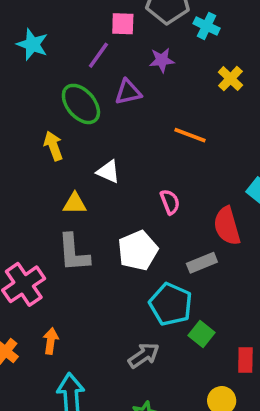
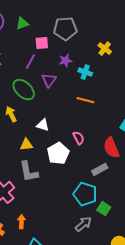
cyan cross: (207, 26) -> (85, 72), moved
yellow cross: (230, 79) -> (105, 49), moved
purple triangle: (128, 92) -> (49, 80), turned -35
white pentagon: (138, 250) -> (58, 153), moved
gray arrow: (144, 355) -> (83, 224), moved

